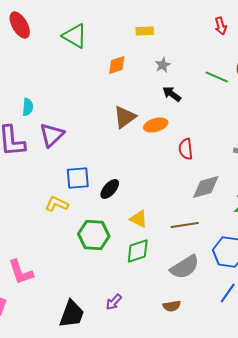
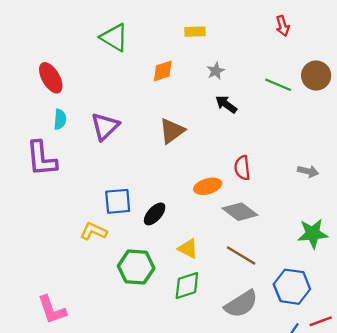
red ellipse: (20, 25) -> (51, 78), moved
orange ellipse: (156, 125) -> (208, 186), moved
purple triangle: (52, 135) -> (105, 126), moved
gray diamond: (206, 187) -> (240, 212), moved, turned 52
brown line: (185, 225) -> (241, 255), turned 40

